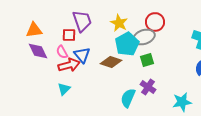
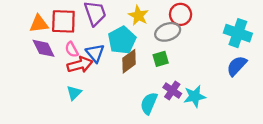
red square: (69, 35) -> (63, 21), moved, size x1.6
cyan pentagon: (127, 44) -> (122, 40), moved
green square: (147, 60) -> (161, 59), moved
brown diamond: (111, 62) -> (129, 61), turned -55
cyan star: (182, 102) -> (195, 96), moved

